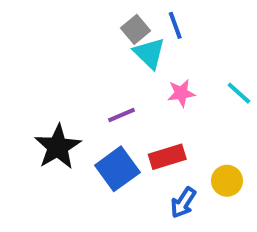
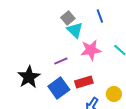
blue line: (175, 25) -> (100, 16), moved
pink star: (181, 93) -> (91, 50), size x1.5

